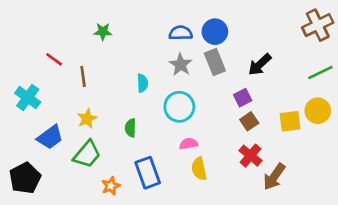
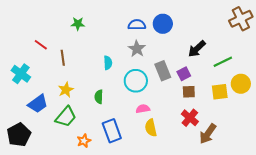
gray rectangle: (215, 62) -> (163, 71), moved
green line: (320, 73) -> (223, 62), moved
brown square: (249, 121) -> (189, 92), turned 32

